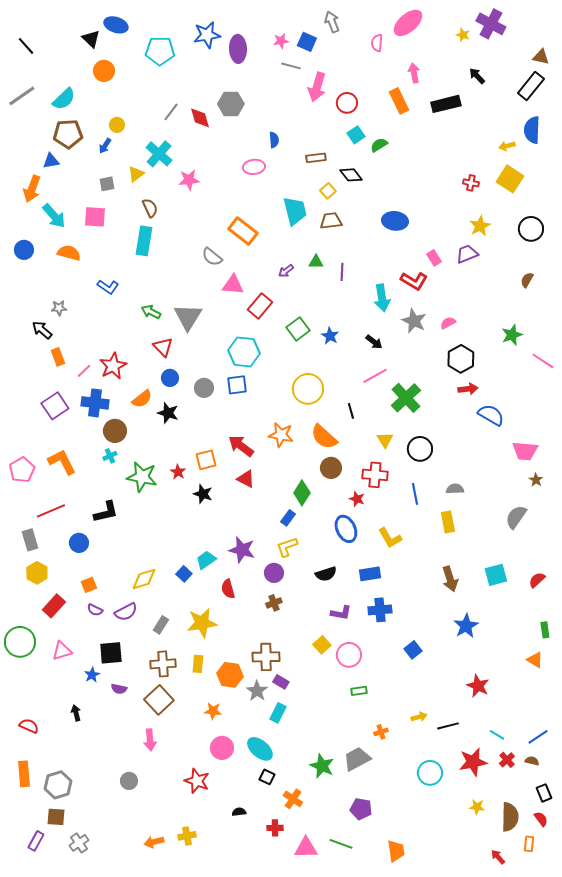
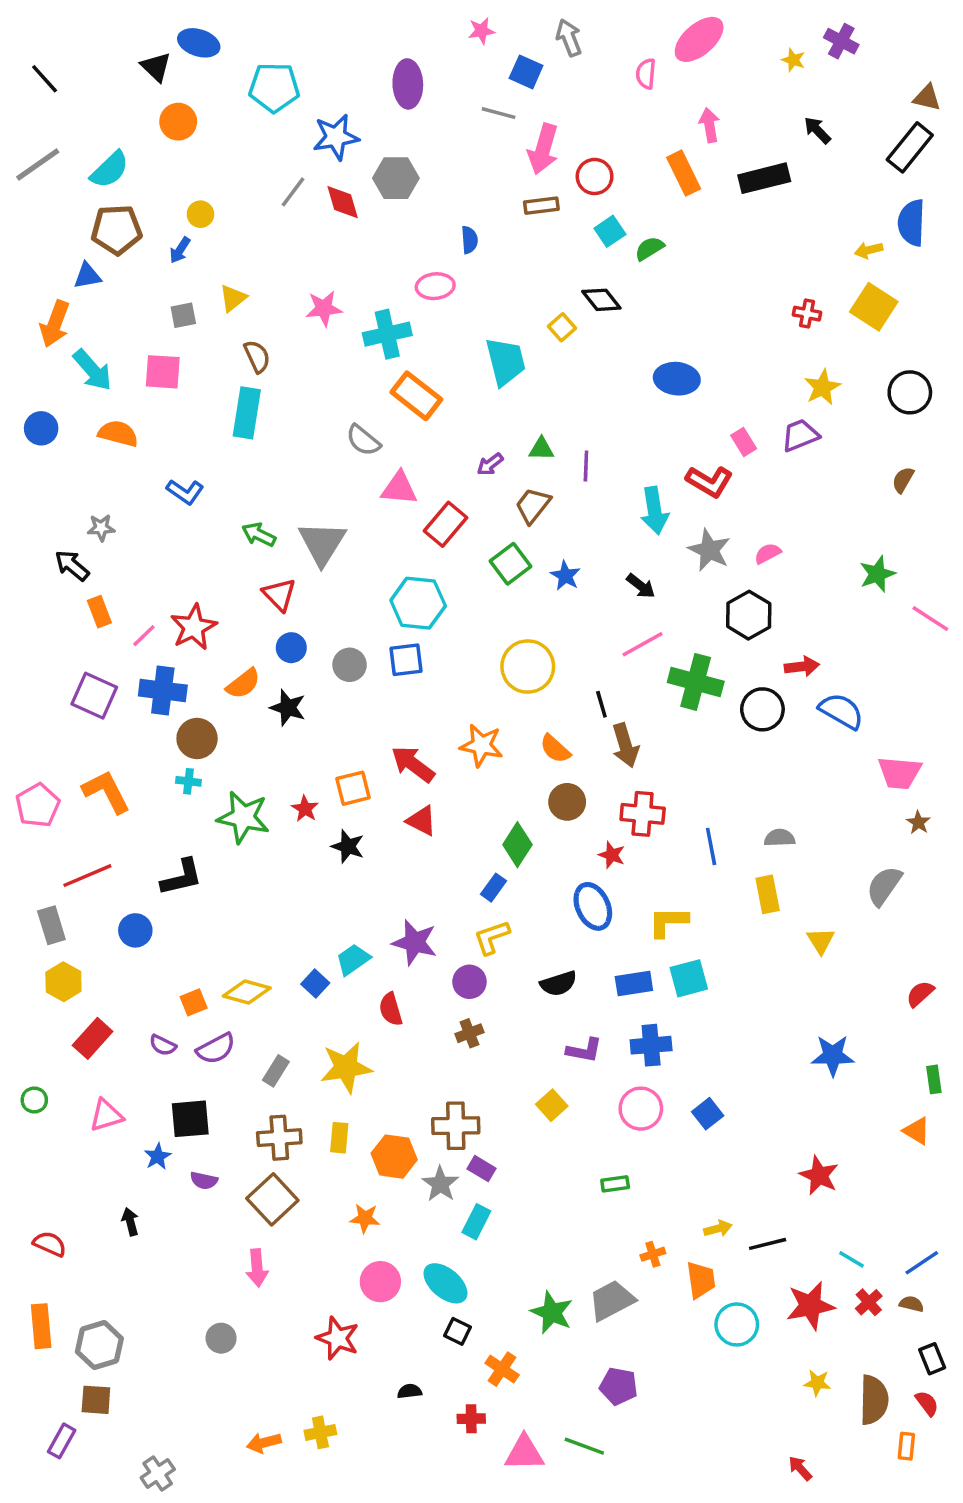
purple cross: (491, 24) -> (841, 41), size x0.7
blue star: (207, 35) -> (336, 137), moved
pink star: (281, 41) -> (481, 31), moved
cyan cross: (159, 154) -> (387, 334), moved, turned 36
brown rectangle: (316, 158) -> (541, 206), moved
brown trapezoid: (331, 221) -> (533, 505), moved, turned -45
black hexagon: (461, 359) -> (749, 615), moved
green cross: (406, 398) -> (696, 682), turned -32
purple square: (55, 406) -> (94, 696), turned -32
orange semicircle: (324, 437) -> (555, 749), size x0.7
yellow triangle: (385, 440) -> (821, 941), moved
black circle: (420, 449) -> (762, 709), moved
cyan cross: (110, 456) -> (188, 781), turned 32
yellow L-shape: (390, 538) -> (668, 922), turned 120
cyan square: (496, 575) -> (689, 978), moved
yellow diamond: (144, 579) -> (247, 992), turned 32
brown arrow: (450, 579) -> (625, 745), moved
orange square: (89, 585) -> (194, 1002), moved
blue star: (466, 626) -> (833, 1055), moved, turned 30
green circle: (20, 642) -> (34, 1100), size x0.5
pink circle: (349, 655) -> (641, 1109), moved
gray cross: (79, 843) -> (158, 1474), moved
orange trapezoid: (396, 851) -> (701, 1280), moved
red arrow: (498, 857) -> (800, 1468), moved

